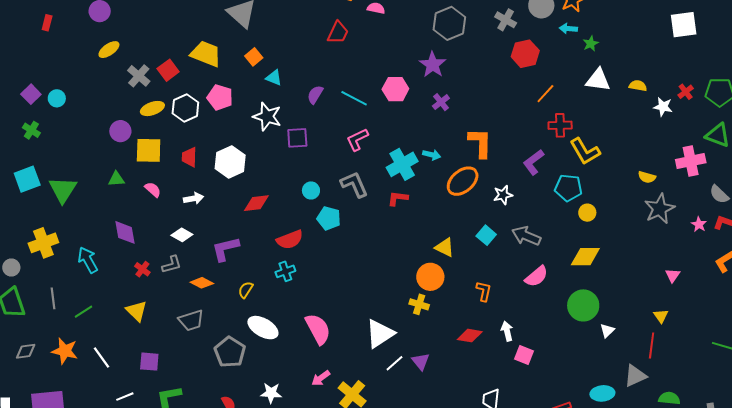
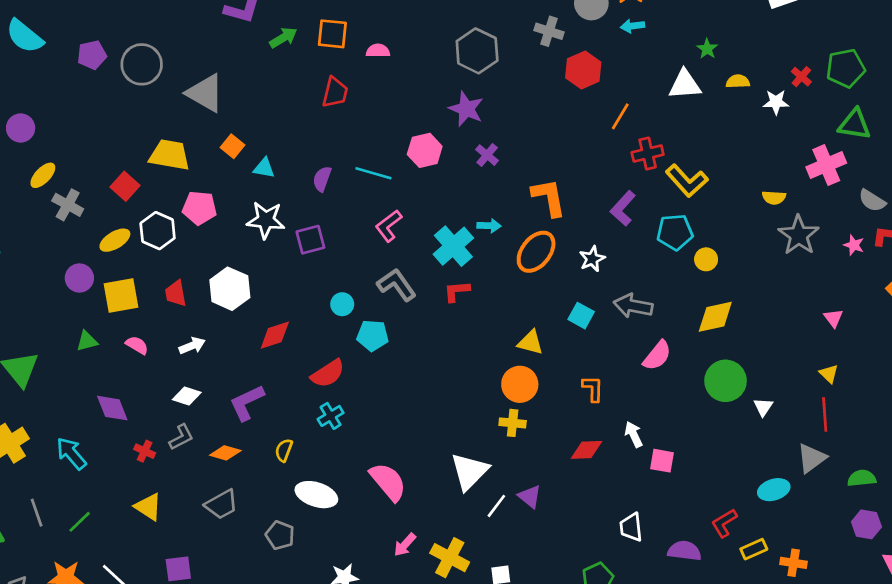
green star: (591, 44) -> (707, 49), moved
gray cross: (139, 76) -> (68, 205), moved
gray pentagon: (230, 352) -> (280, 535), size x0.7

